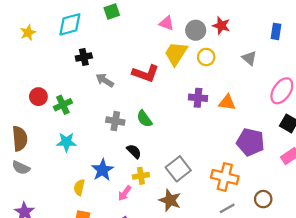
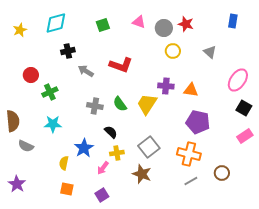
green square: (112, 12) -> (103, 25), moved
blue rectangle: (276, 31) -> (233, 21), moved
yellow trapezoid: (176, 54) -> (147, 104), moved
red circle: (38, 97) -> (31, 75), moved
purple pentagon: (250, 142) -> (198, 122), moved
gray semicircle: (21, 168) -> (26, 146), moved

